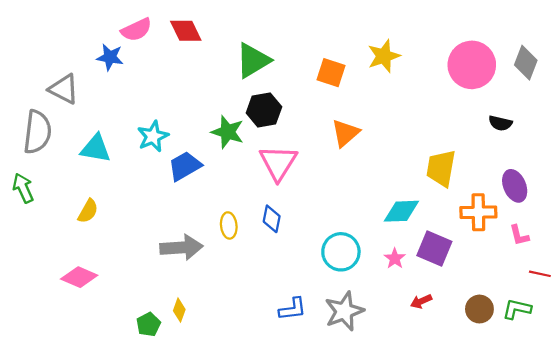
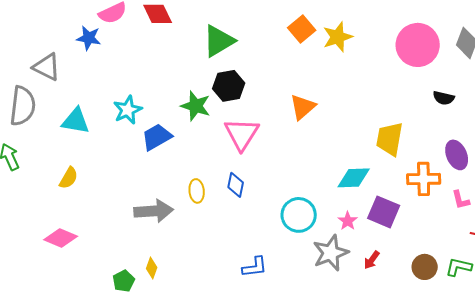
orange square: (331, 73) -> (302, 29), moved, turned 32
red arrow: (421, 301) -> (372, 260), turned -30
gray star: (344, 311) -> (331, 253), moved

